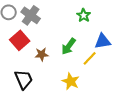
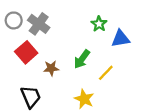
blue triangle: (103, 41) -> (121, 39), moved

